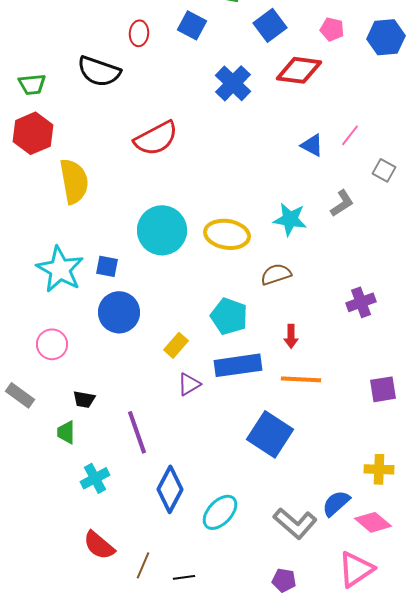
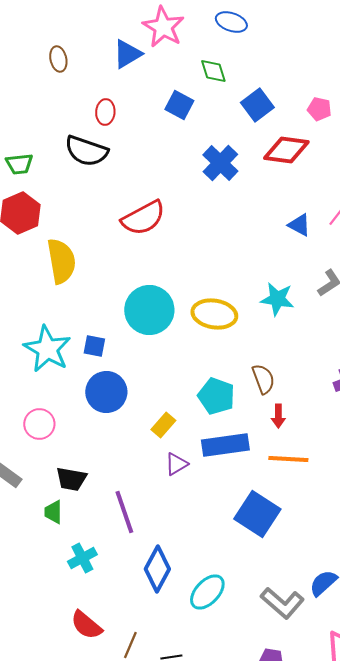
red ellipse: (139, 33) -> (105, 112), moved
brown semicircle: (276, 274) -> (263, 379), moved, turned 88
black trapezoid: (84, 399) -> (71, 479), size x1.4

